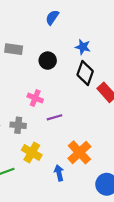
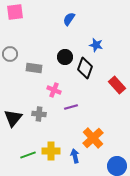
gray rectangle: (14, 49) -> (34, 68), moved
black diamond: (85, 73) -> (85, 68), moved
yellow cross: (32, 152) -> (51, 151), moved, turned -30

